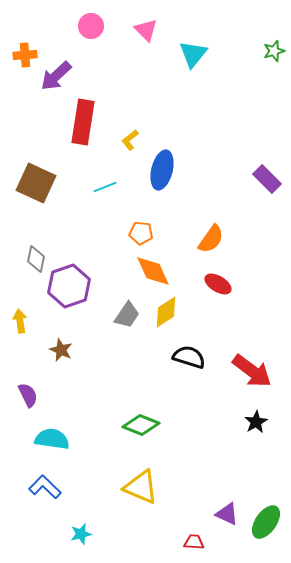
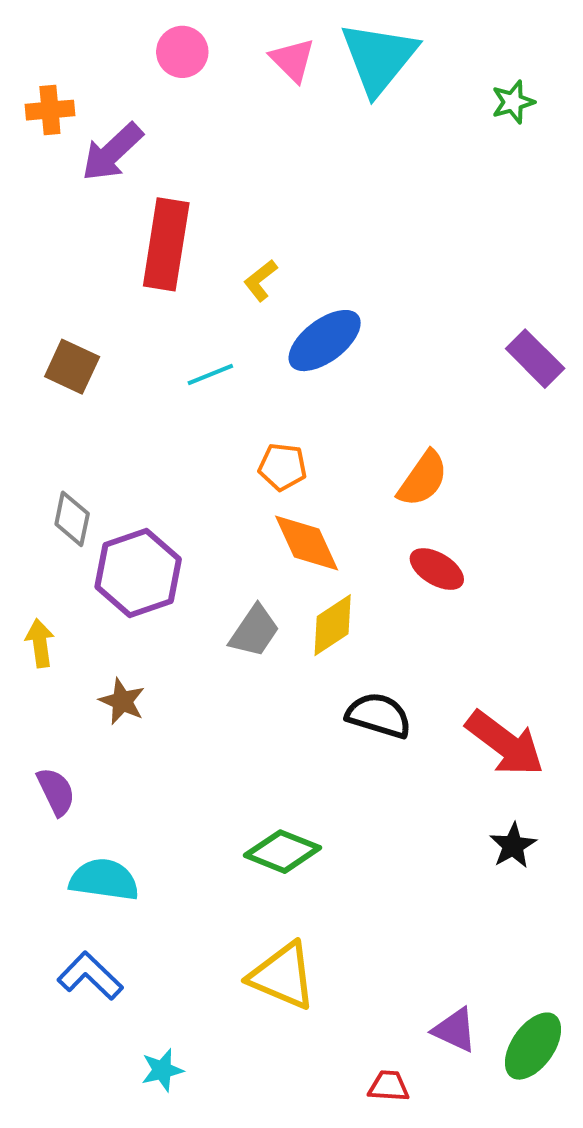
green star: (274, 51) -> (513, 102), moved
cyan triangle: (193, 54) -> (379, 58), moved, size x1.4
blue ellipse: (162, 170) -> (325, 341), turned 39
brown square: (36, 183) -> (72, 367), size x0.7

